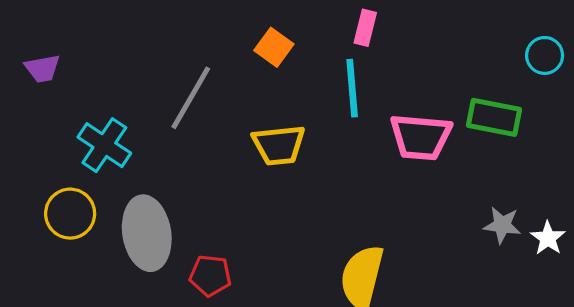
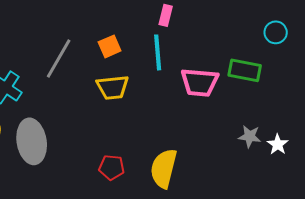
orange square: (274, 47) -> (110, 46), moved, turned 30
red pentagon: (210, 276) -> (112, 167), moved

